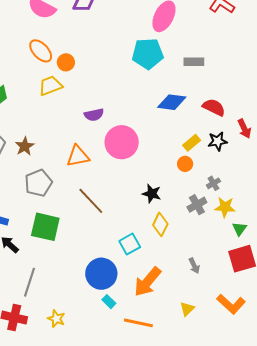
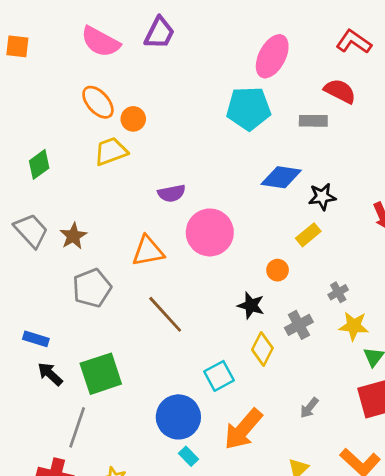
red semicircle: (214, 107) -> (340, 91), moved
black star: (218, 141) -> (322, 197), moved
orange circle: (185, 164) -> (278, 270), moved
gray cross: (197, 205) -> (299, 325), moved
green square: (45, 227) -> (101, 374), moved, turned -32
gray arrow: (194, 266) -> (309, 408), turned 63

